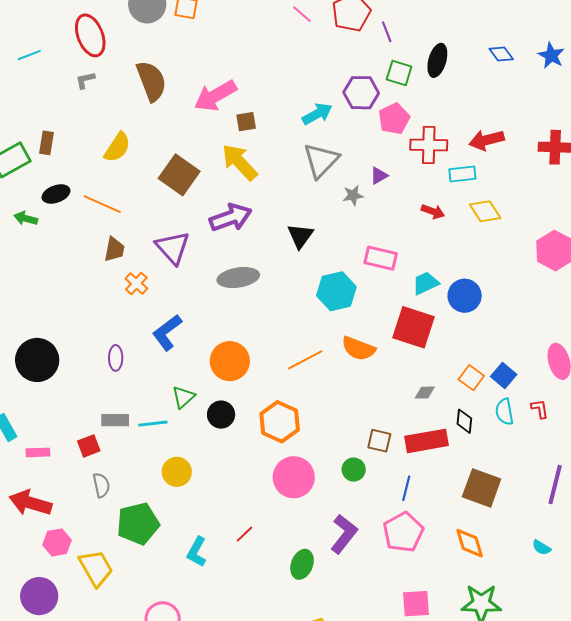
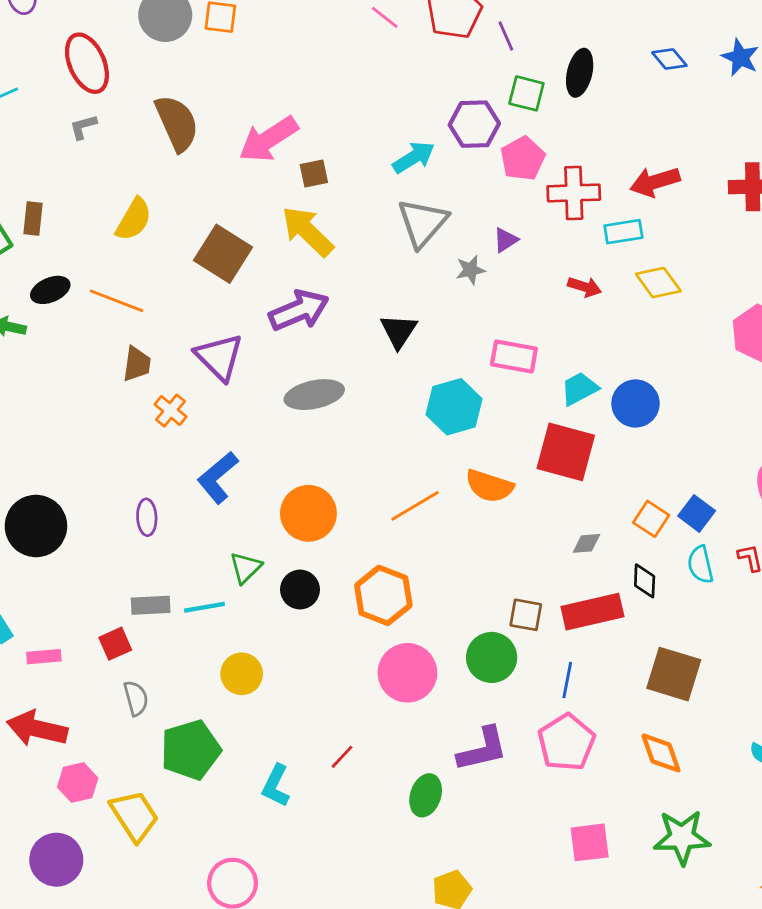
green circle: (354, 470) -> (492, 657), size x1.5
purple L-shape: (344, 534) -> (483, 749), turned 42

